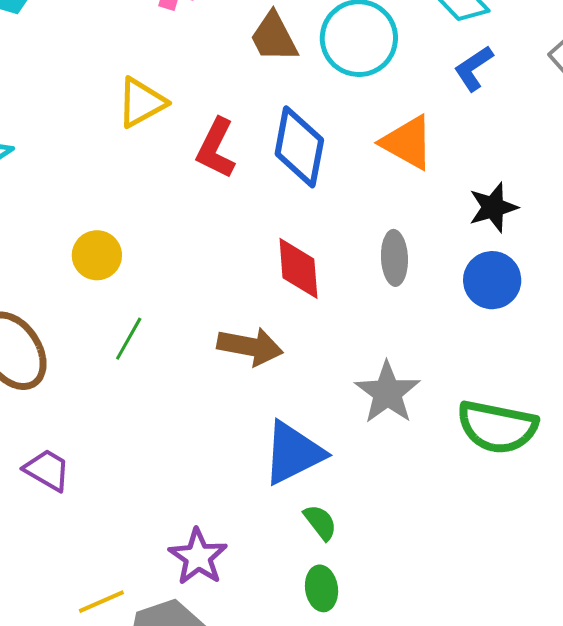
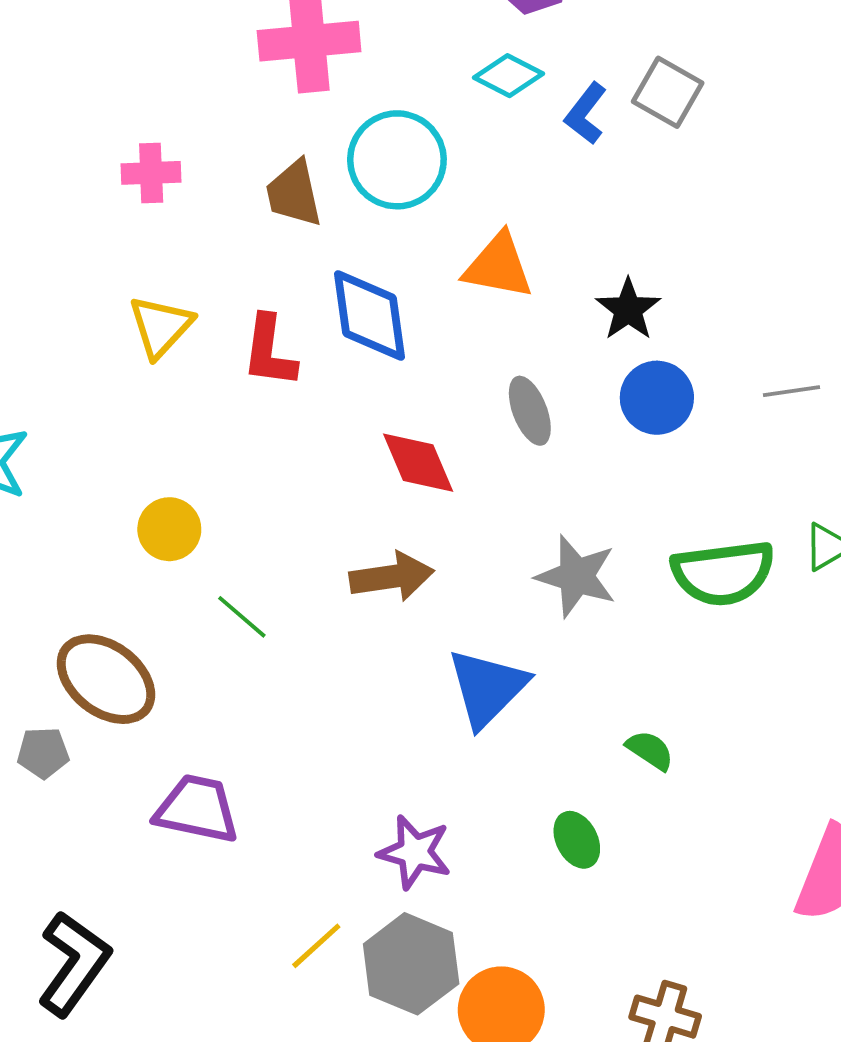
brown trapezoid: (274, 37) -> (294, 194), turned 34
blue L-shape: (474, 68) -> (586, 113), moved
green line: (129, 339) -> (242, 617), turned -60
purple trapezoid: (47, 470) -> (197, 809), size x1.4
green semicircle: (320, 522) -> (650, 750), moved

